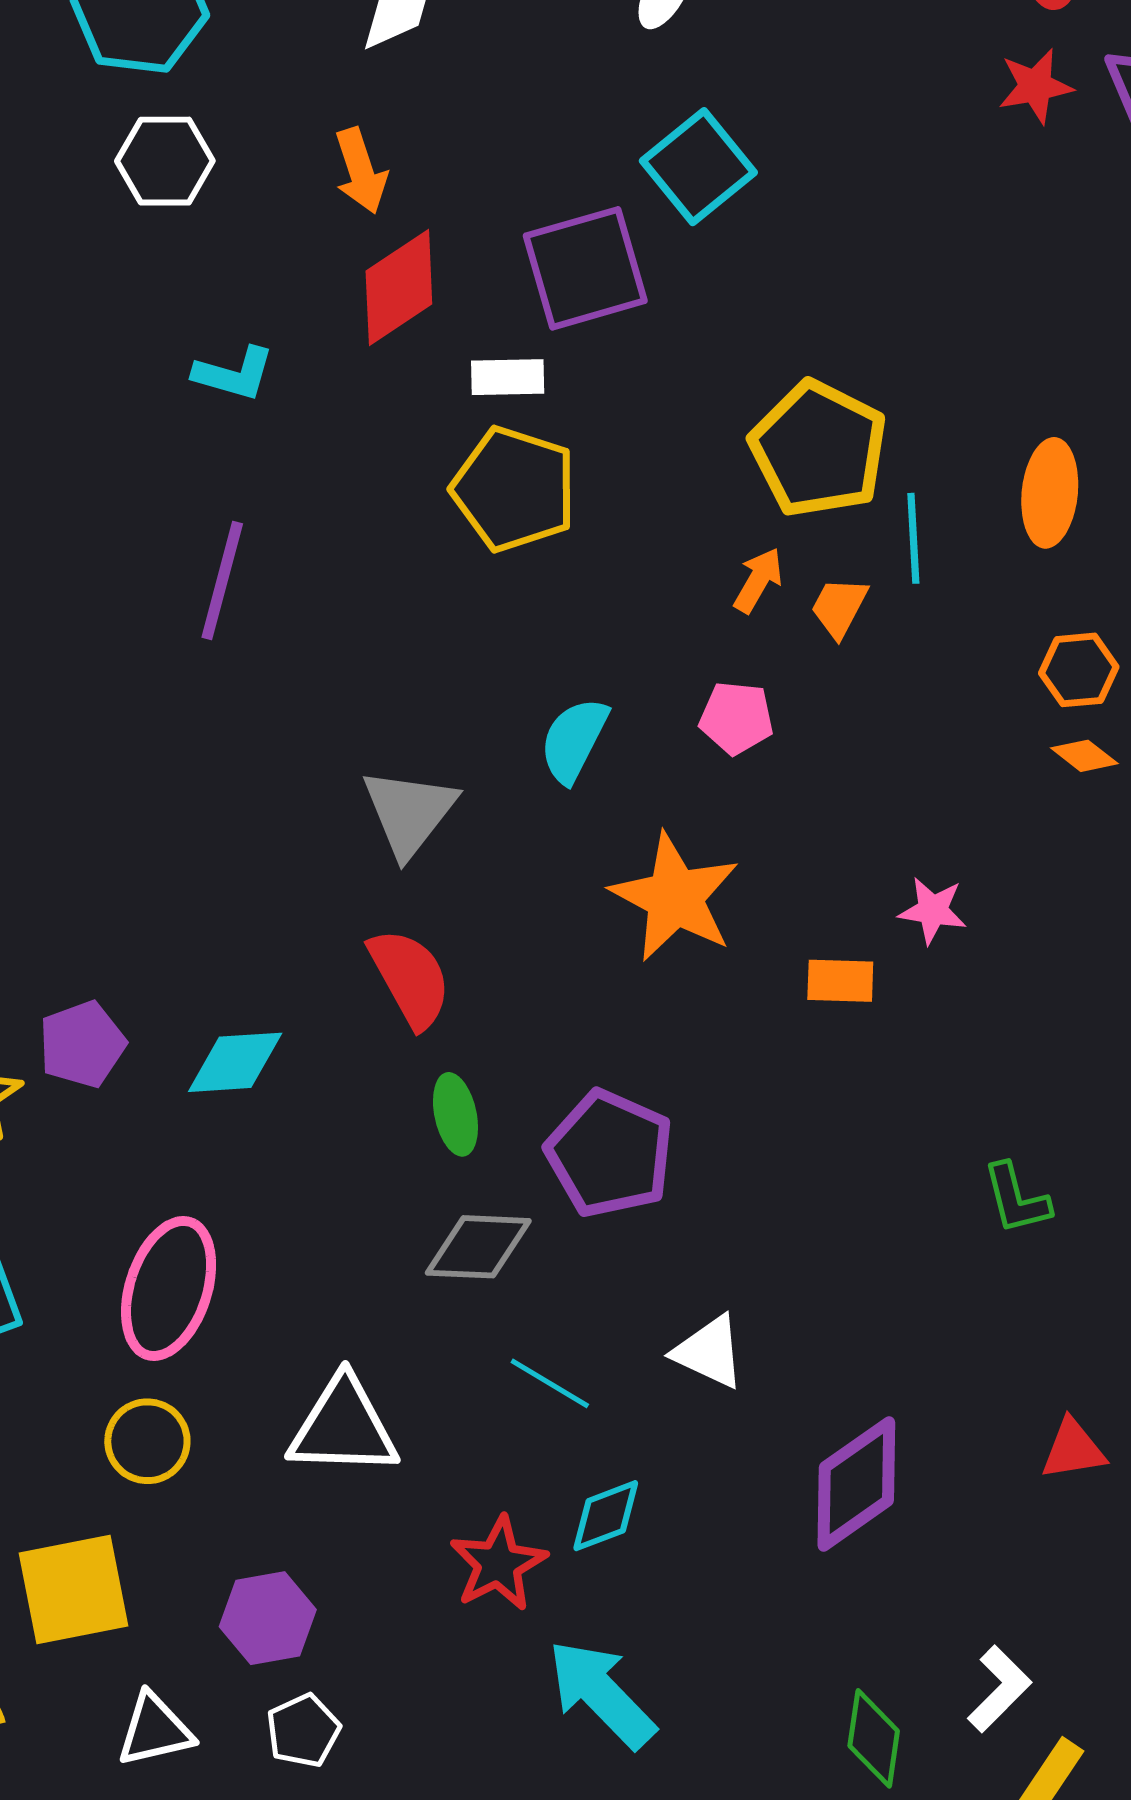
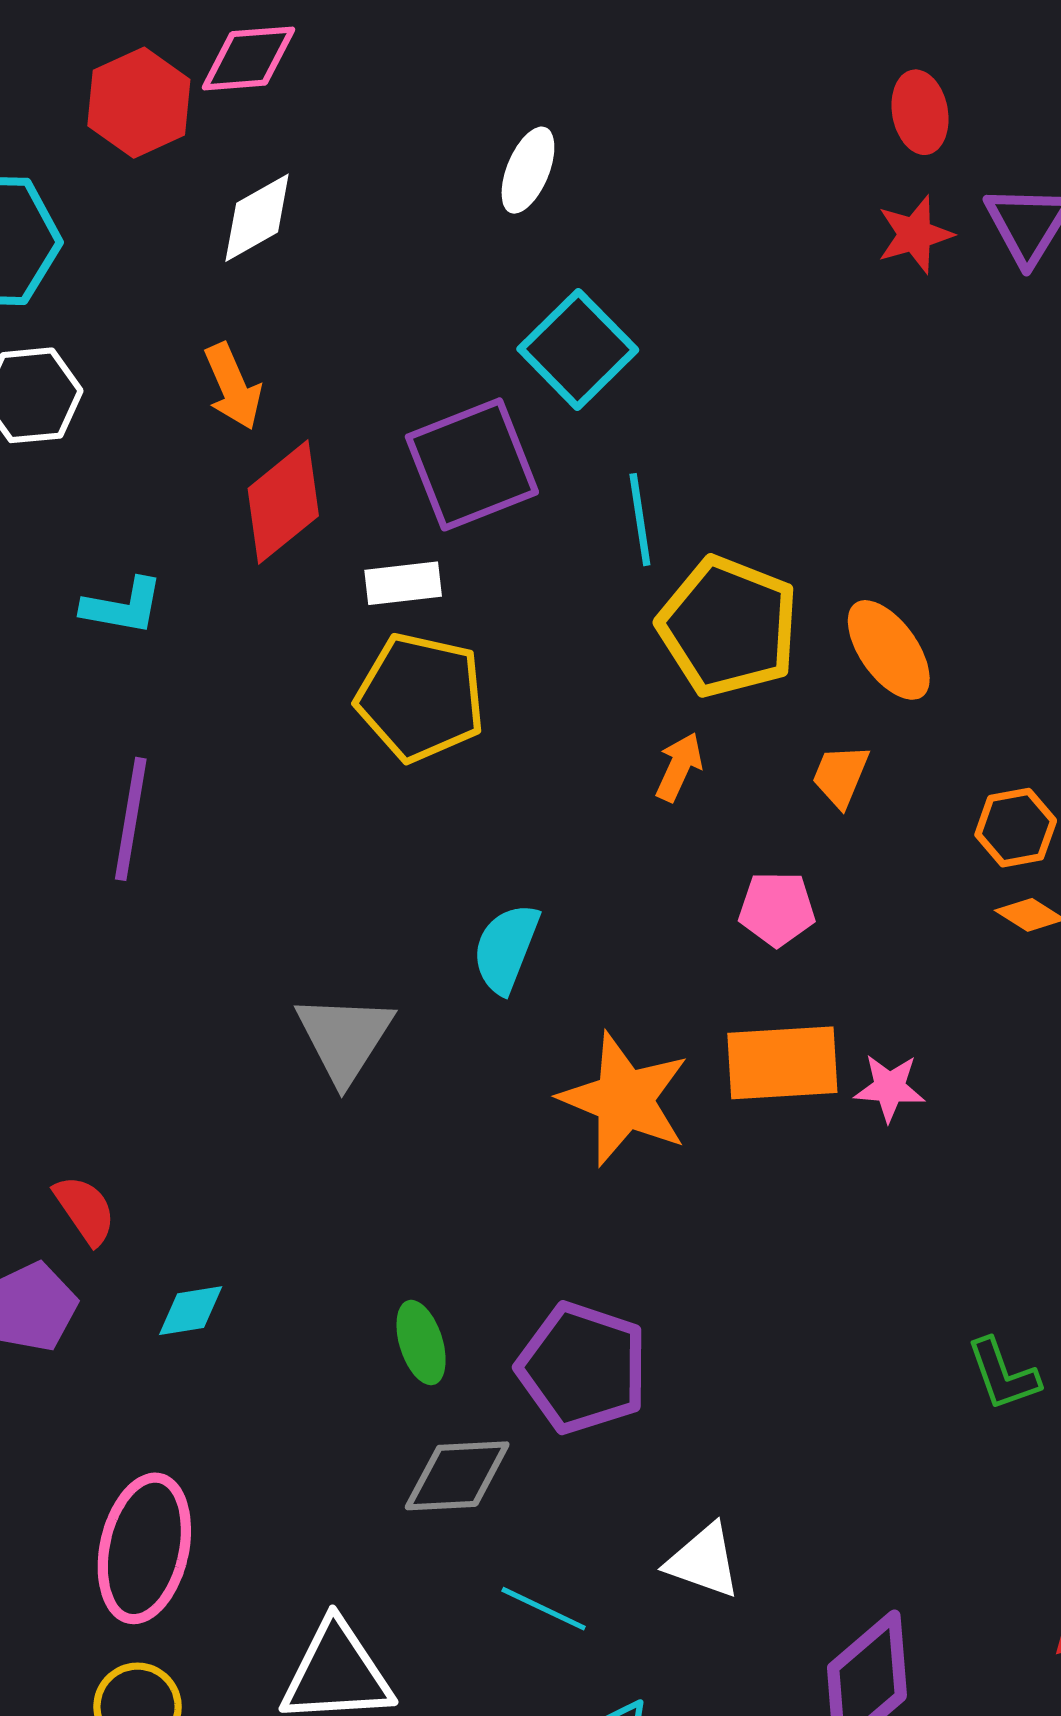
orange ellipse: (1050, 493) -> (889, 650), moved, turned -36
cyan line: (913, 538) -> (640, 520), moved
orange trapezoid: (839, 607) -> (841, 776), moved
pink pentagon: (736, 718) -> (777, 909), moved
red semicircle: (410, 978) -> (85, 1210), moved, size x0.7
orange rectangle: (840, 981) -> (782, 1063), moved, size x1.6
cyan diamond: (235, 1062) -> (191, 1311), size x0.7

